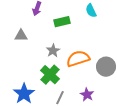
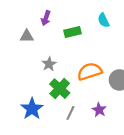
gray triangle: (21, 36) -> (27, 36), moved
gray star: (53, 51) -> (49, 64), moved

